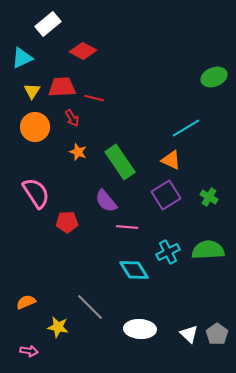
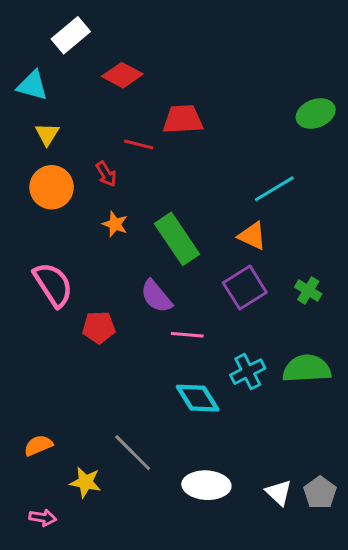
cyan triangle: (22, 58) -> (32, 85), turned 40
red trapezoid: (62, 87) -> (183, 119), moved

